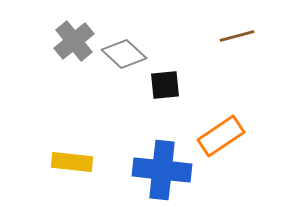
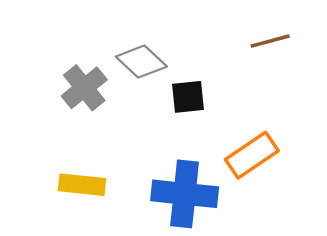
gray cross: (74, 41) -> (84, 88), moved

